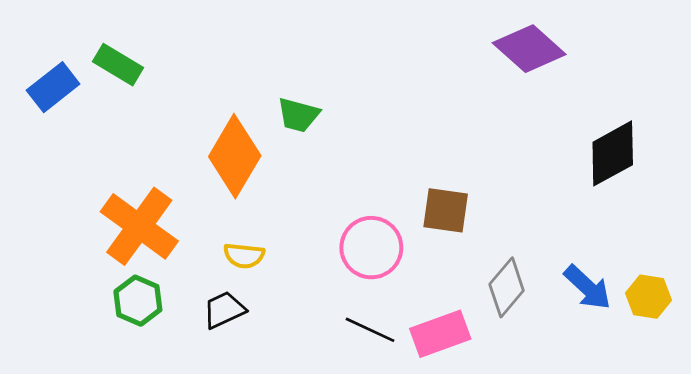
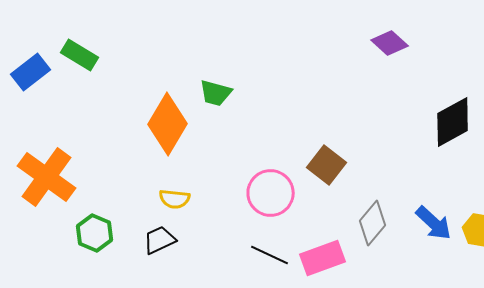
purple diamond: (529, 49) -> (390, 43), size x0.7
brown square: (446, 210) -> (327, 165), turned 30
orange cross: (139, 226) -> (47, 177), moved

